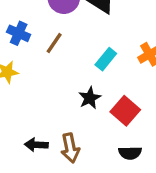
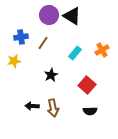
blue cross: (19, 33) -> (21, 37), turned -32
black star: (90, 98) -> (51, 75), moved

